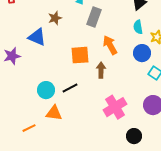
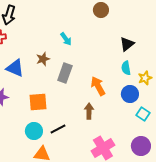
gray rectangle: (94, 17) -> (65, 73), moved
blue triangle: (37, 37) -> (15, 68), moved
orange square: (80, 55) -> (38, 102), moved

